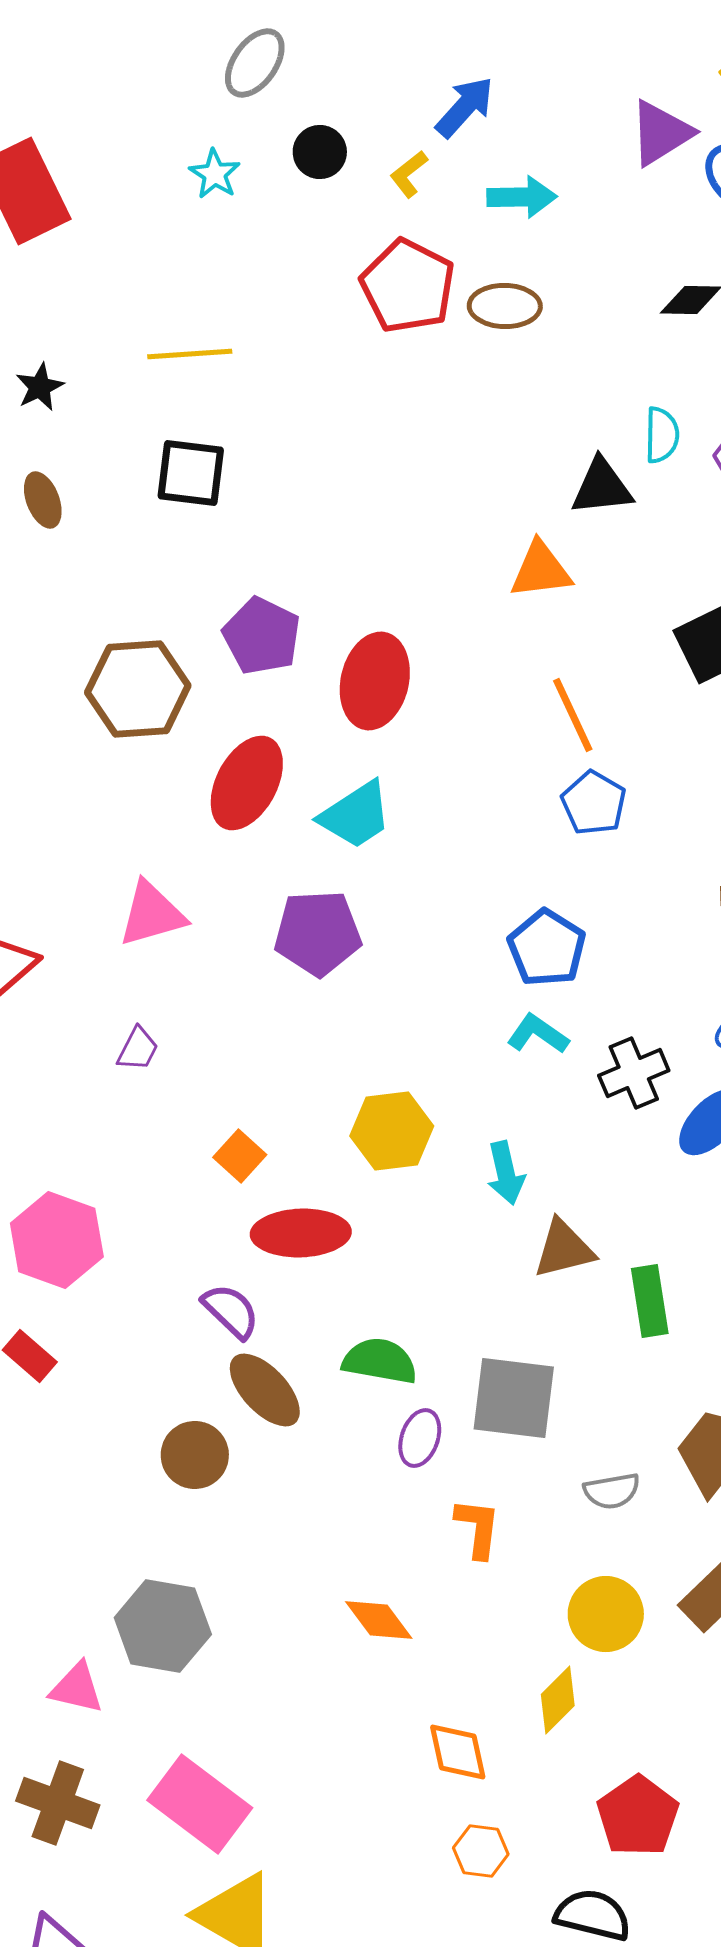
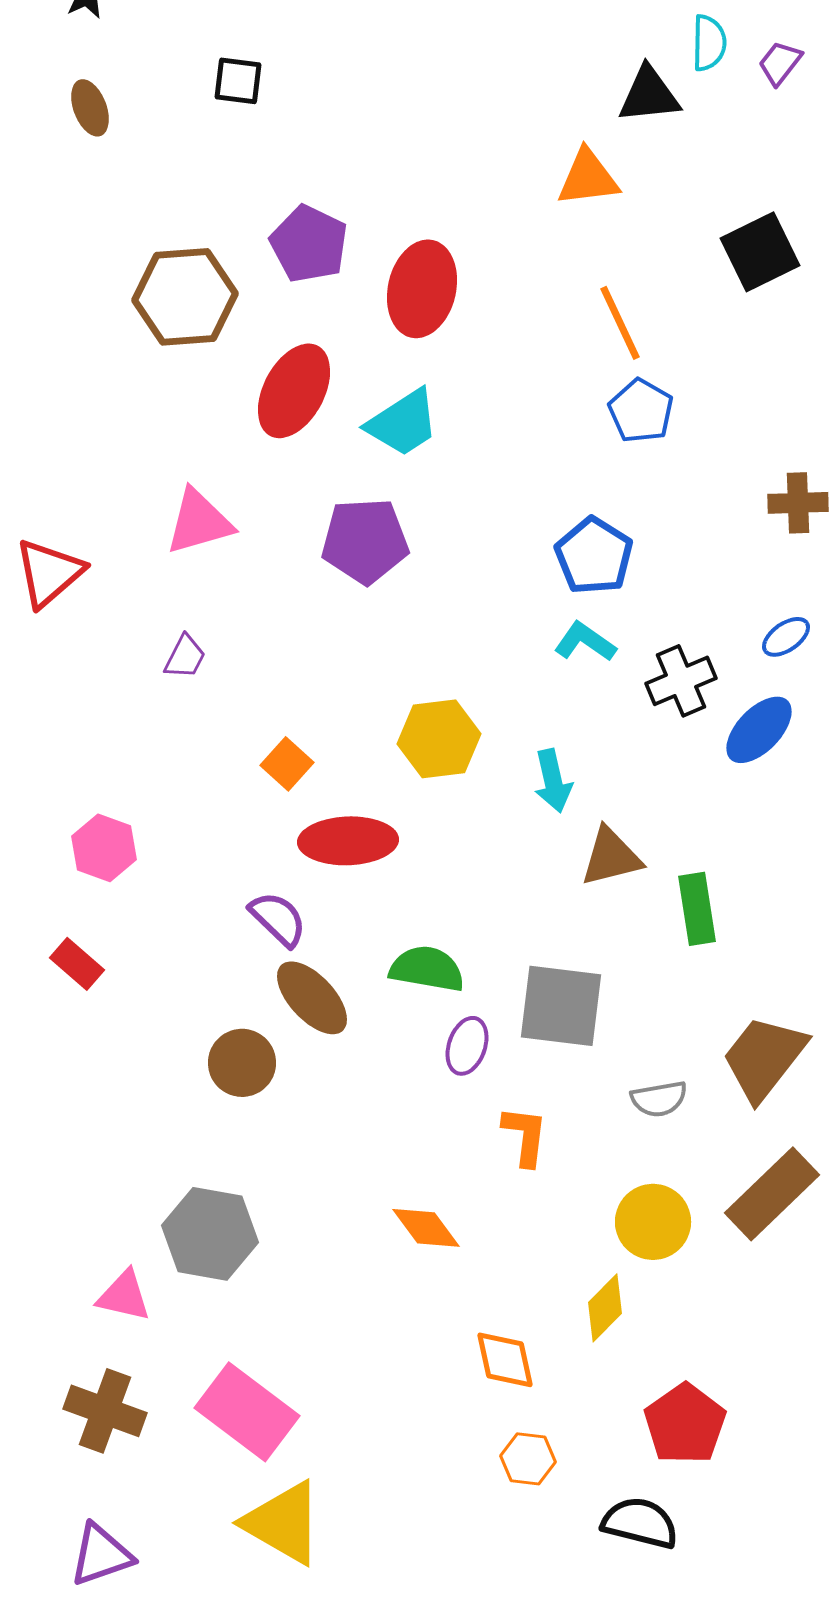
black square: (191, 473) -> (238, 81), size x0.7
pink hexagon: (57, 1240) -> (104, 848), size x0.7

